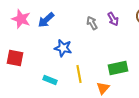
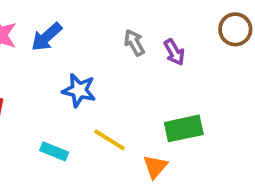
purple arrow: (113, 19) -> (174, 52), moved
yellow line: (79, 74) -> (109, 140), turned -48

